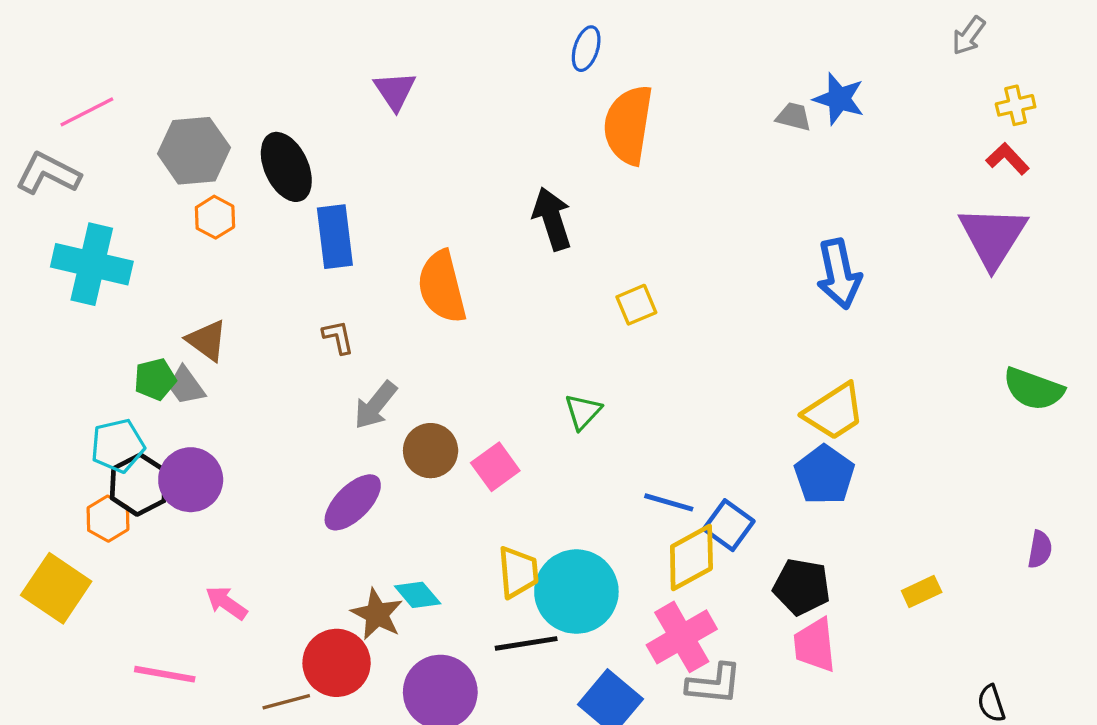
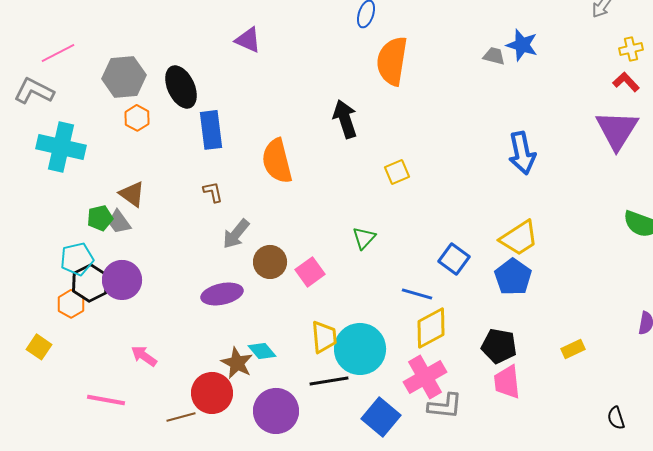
purple triangle: (395, 91) -> (248, 40), turned -32
purple ellipse: (353, 502) -> (222, 294), turned 33
blue square: (729, 525) -> (454, 259), moved
yellow square: (56, 588) -> (39, 347), size x0.6

